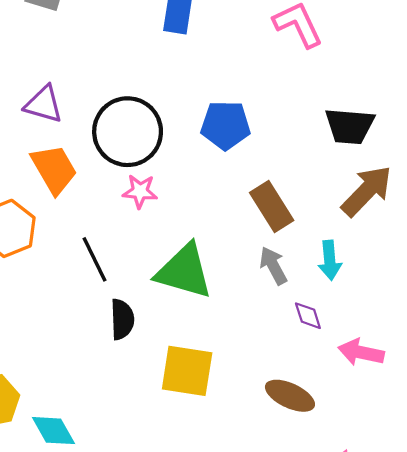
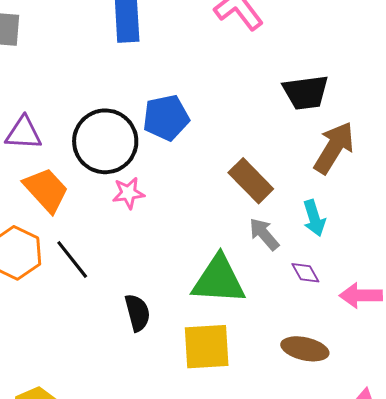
blue pentagon: (226, 125) -> (166, 118), moved
black line: (94, 259) -> (72, 259), moved
green triangle: (184, 271) -> (219, 280), moved

